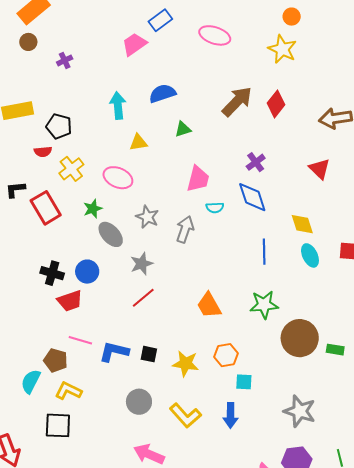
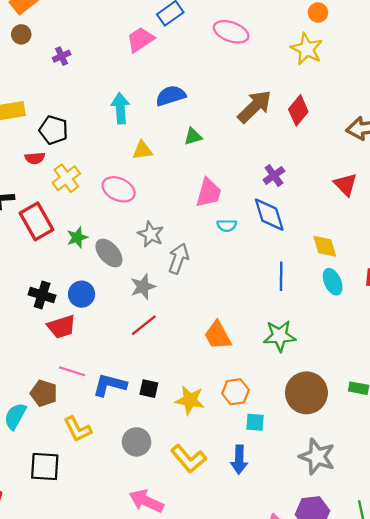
green star: (93, 209) -> (77, 237), moved
gray arrow: (185, 229) -> (178, 259), moved
brown circle: (300, 338) -> (306, 393), moved
yellow L-shape: (68, 391) -> (78, 429), moved, turned -144

